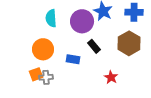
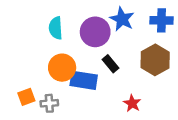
orange circle: (43, 49) -> (62, 68), moved
blue rectangle: (73, 59) -> (84, 80), size x1.5
orange square: (36, 74) -> (26, 97), moved

